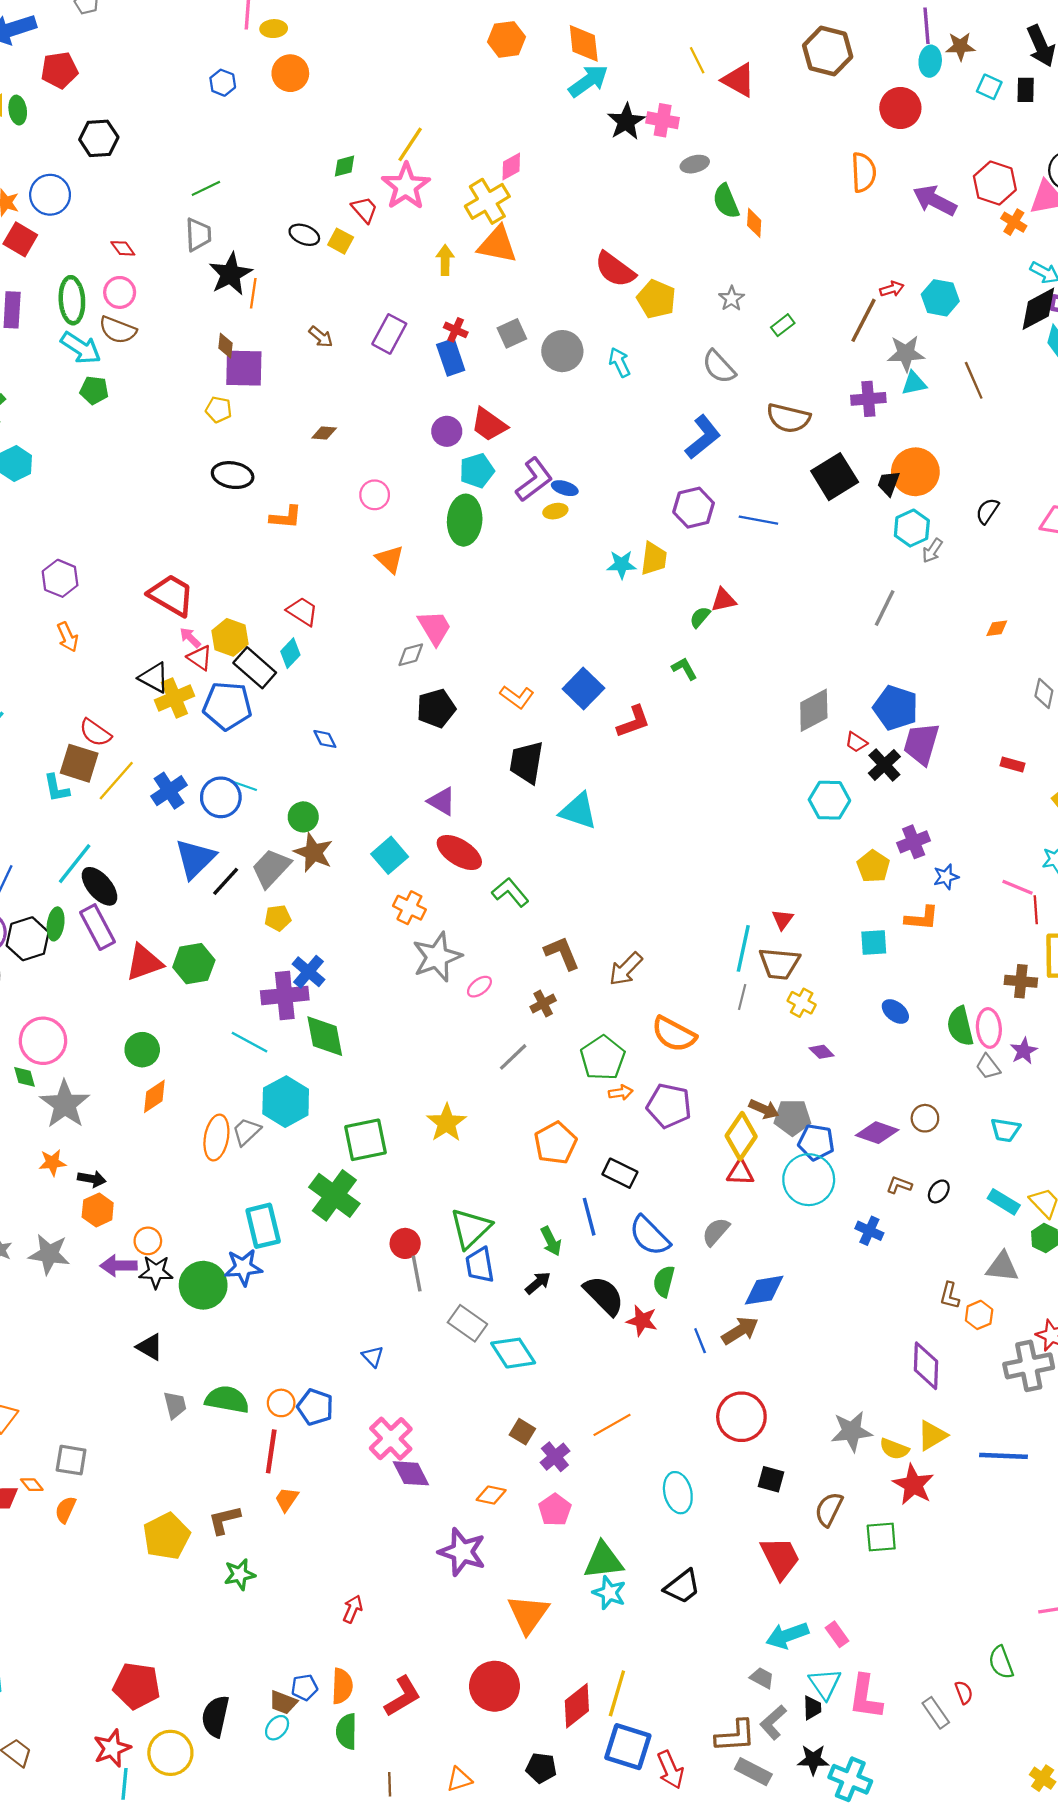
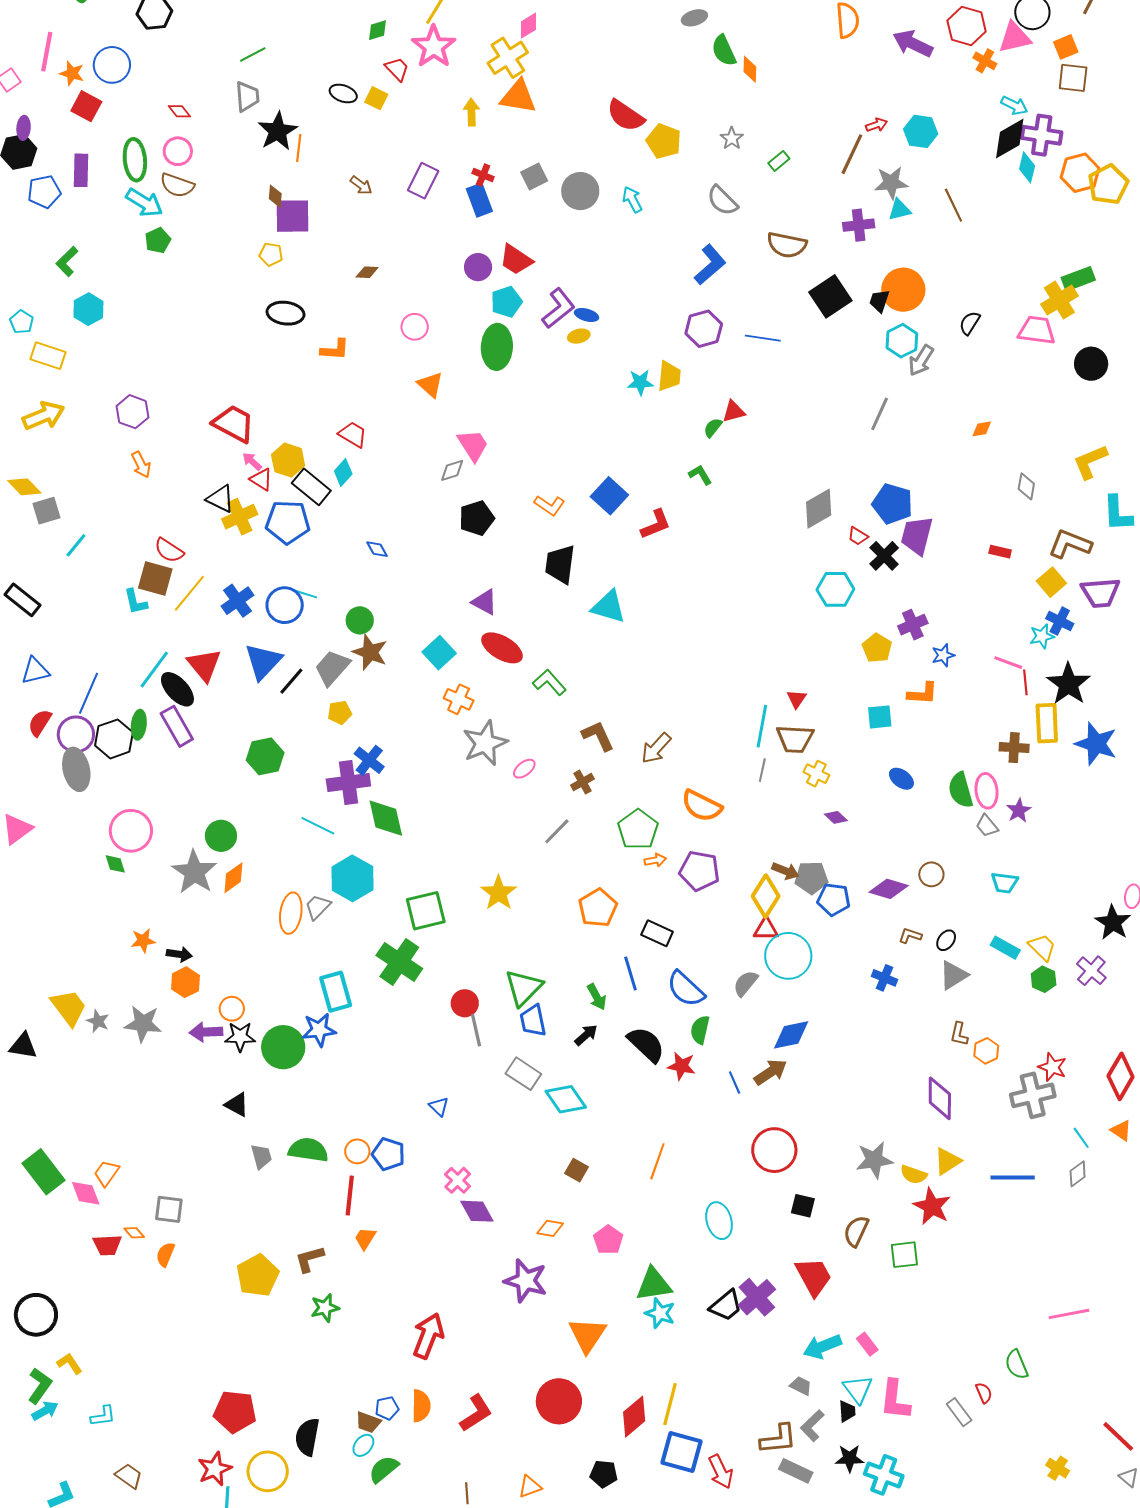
green pentagon: (94, 390) -> (158, 240), turned -30
gray arrow: (932, 551) -> (921, 360), size x1.4
red triangle: (144, 962) -> (204, 665), moved, turned -48
gray star: (65, 1104) -> (194, 872), moved
cyan circle: (809, 1180) -> (788, 956), moved
gray triangle: (1002, 1267) -> (953, 975), moved, turned -36
orange line: (612, 1425) -> (657, 1161), turned -39
pink cross: (391, 1439) -> (458, 1180), size x0.7
purple cross: (555, 1457) -> (757, 1297), moved, size x1.4
red arrow: (353, 1609) -> (428, 1336), size x1.8
green semicircle: (347, 1731) -> (384, 1469), moved, turned 52

